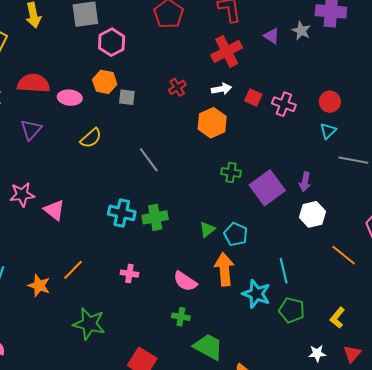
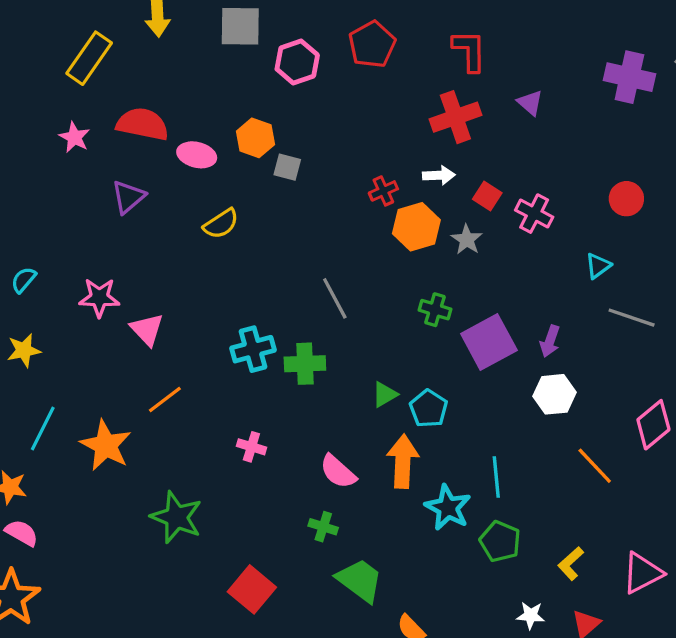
gray star: (301, 31) -> (467, 240), moved
pink hexagon: (112, 42) -> (297, 62), moved
red cross: (177, 87) -> (383, 191), moved
red circle: (330, 102) -> (626, 199), moved
gray line: (149, 160) -> (335, 298), moved
cyan cross: (122, 213) -> (253, 349), turned -36
orange line: (73, 270) -> (165, 400), moved
orange star: (39, 286) -> (106, 445), size x1.4

